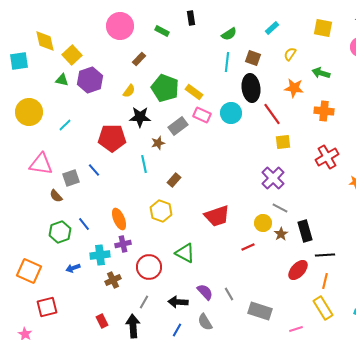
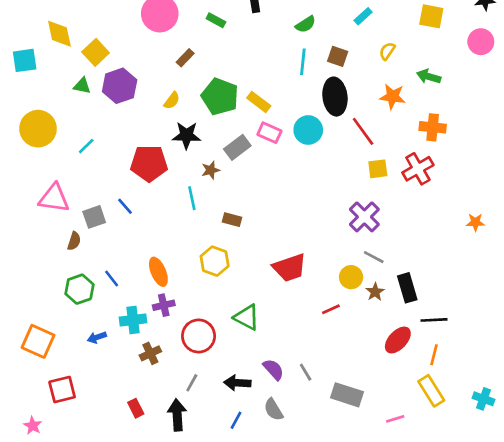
red cross: (327, 157) -> (418, 169), moved
brown rectangle: (174, 180) -> (232, 220), turned 64
brown semicircle: (56, 196) -> (74, 241), turned -120

